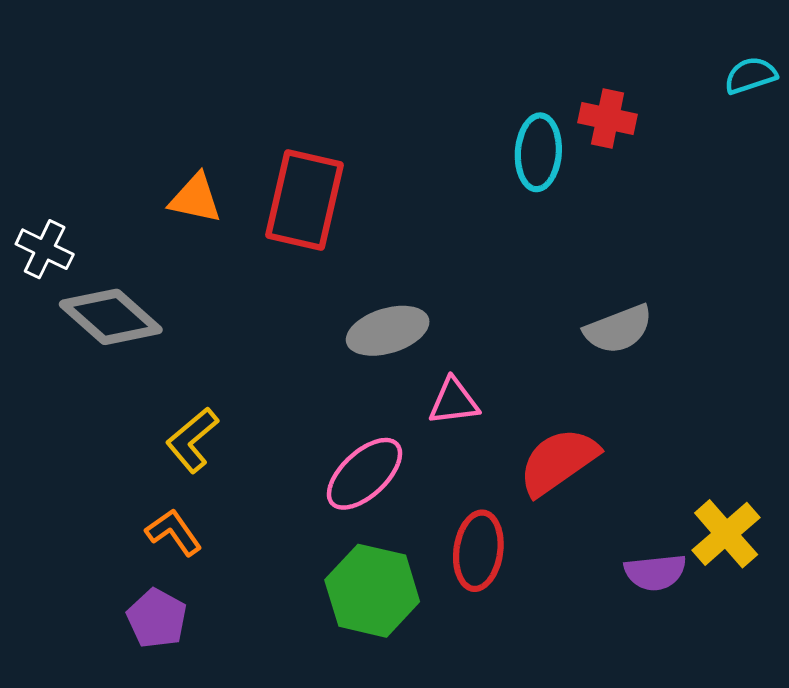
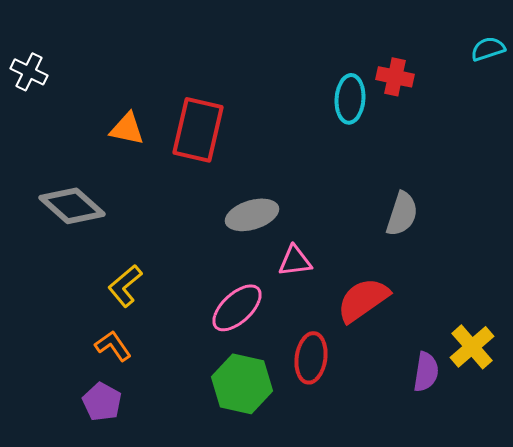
white cross: (45, 249) -> (29, 72), moved
gray semicircle: (618, 329) -> (402, 214), turned -51
purple semicircle: (655, 572) -> (426, 372), turned -75

